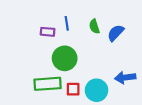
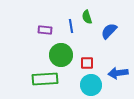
blue line: (67, 23) -> (71, 26), moved
green semicircle: (94, 26) -> (87, 17), moved
red square: (73, 89) -> (87, 63), moved

